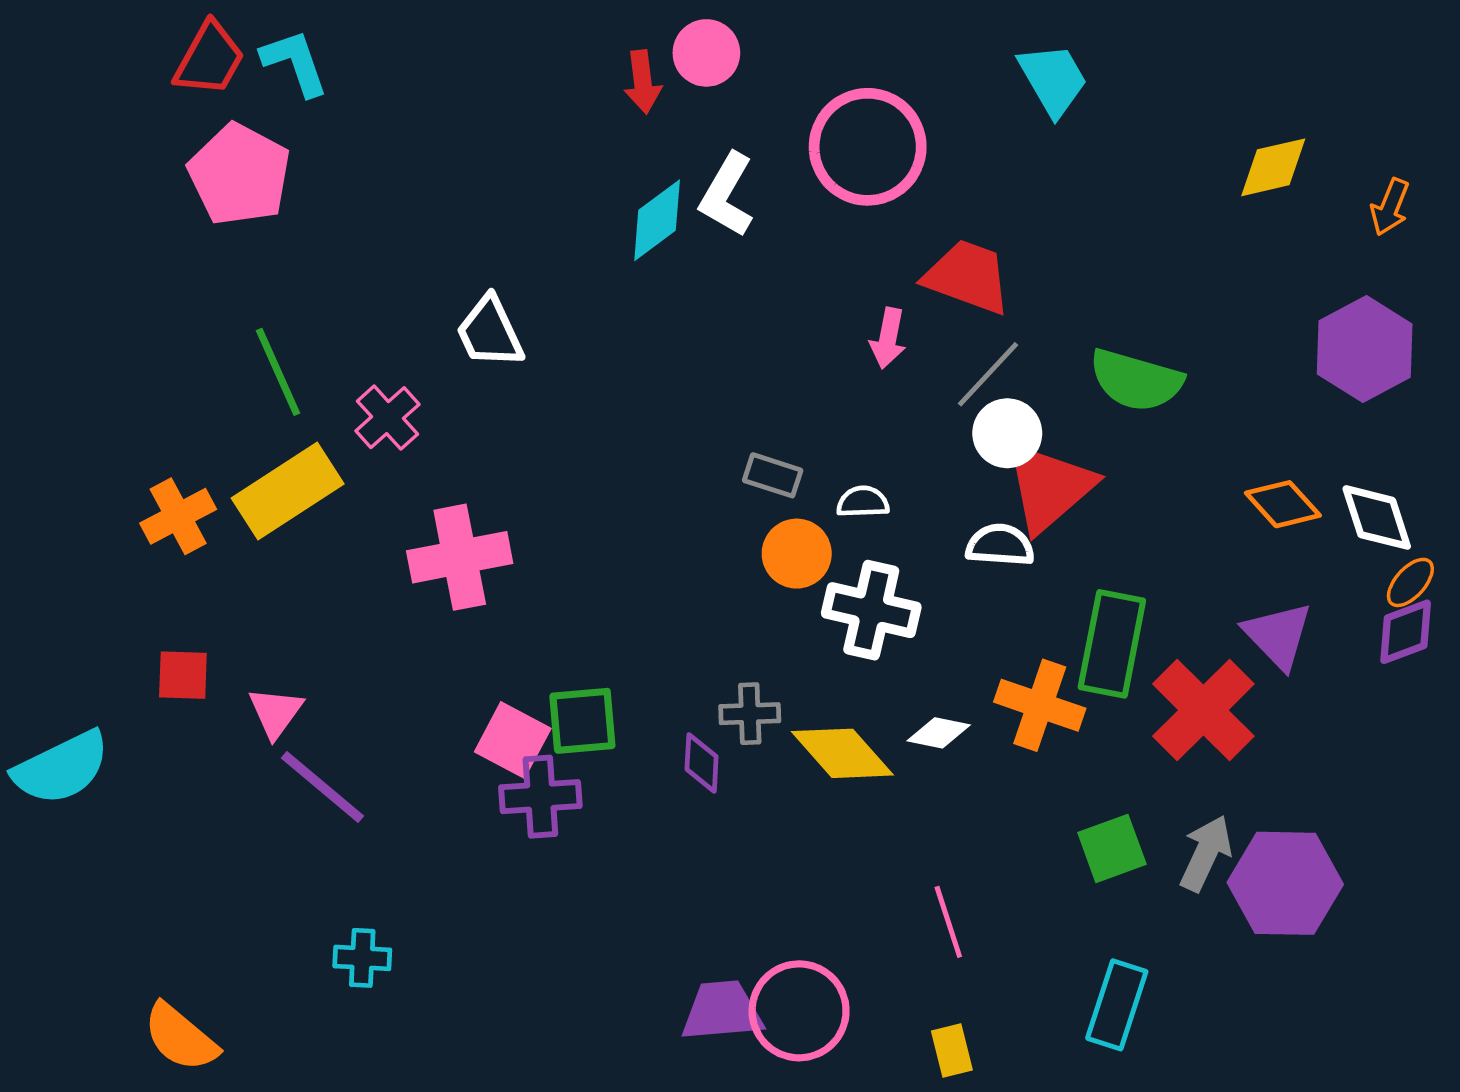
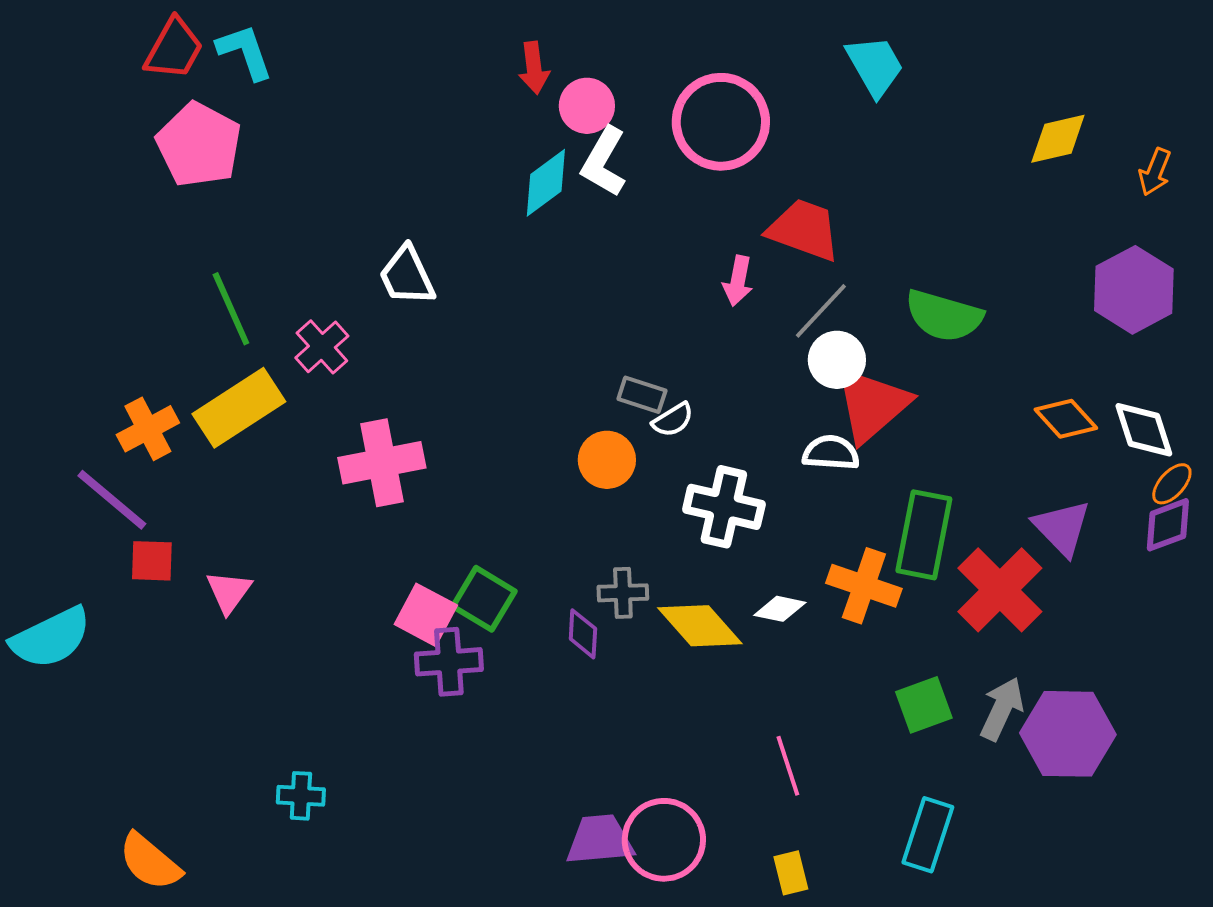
pink circle: (706, 53) -> (587, 106), moved
white semicircle: (863, 502) -> (673, 420), moved, turned 150
orange circle: (797, 554) -> (607, 460), moved
green square: (582, 721) -> (484, 599), turned 36
purple line: (323, 787) -> (112, 500), moved

